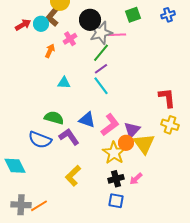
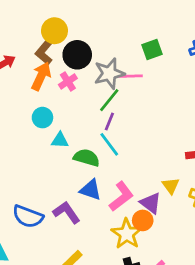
black circle: (90, 20) -> (77, 55), moved
cyan circle: (41, 24) -> (42, 118), moved
orange arrow: (50, 51) -> (41, 76), moved, size x1.5
purple line: (101, 69) -> (109, 122), turned -32
green semicircle: (54, 118) -> (87, 158), moved
purple triangle: (132, 130) -> (151, 203), turned -36
yellow triangle: (144, 144) -> (171, 186), moved, size x0.6

